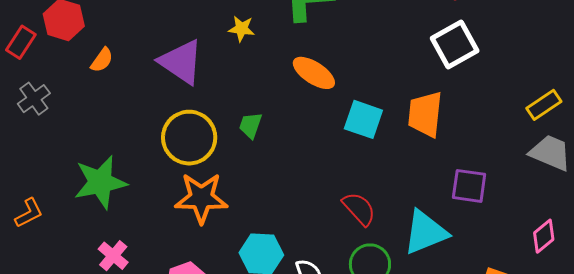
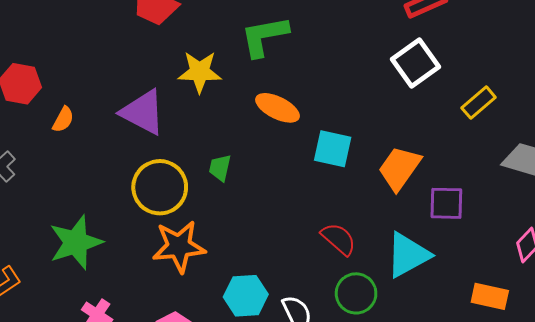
yellow star: (241, 29) -> (200, 72), size x1.6
yellow rectangle: (544, 105) -> (479, 103), moved
orange trapezoid: (425, 114) -> (399, 168), moved, turned 36

